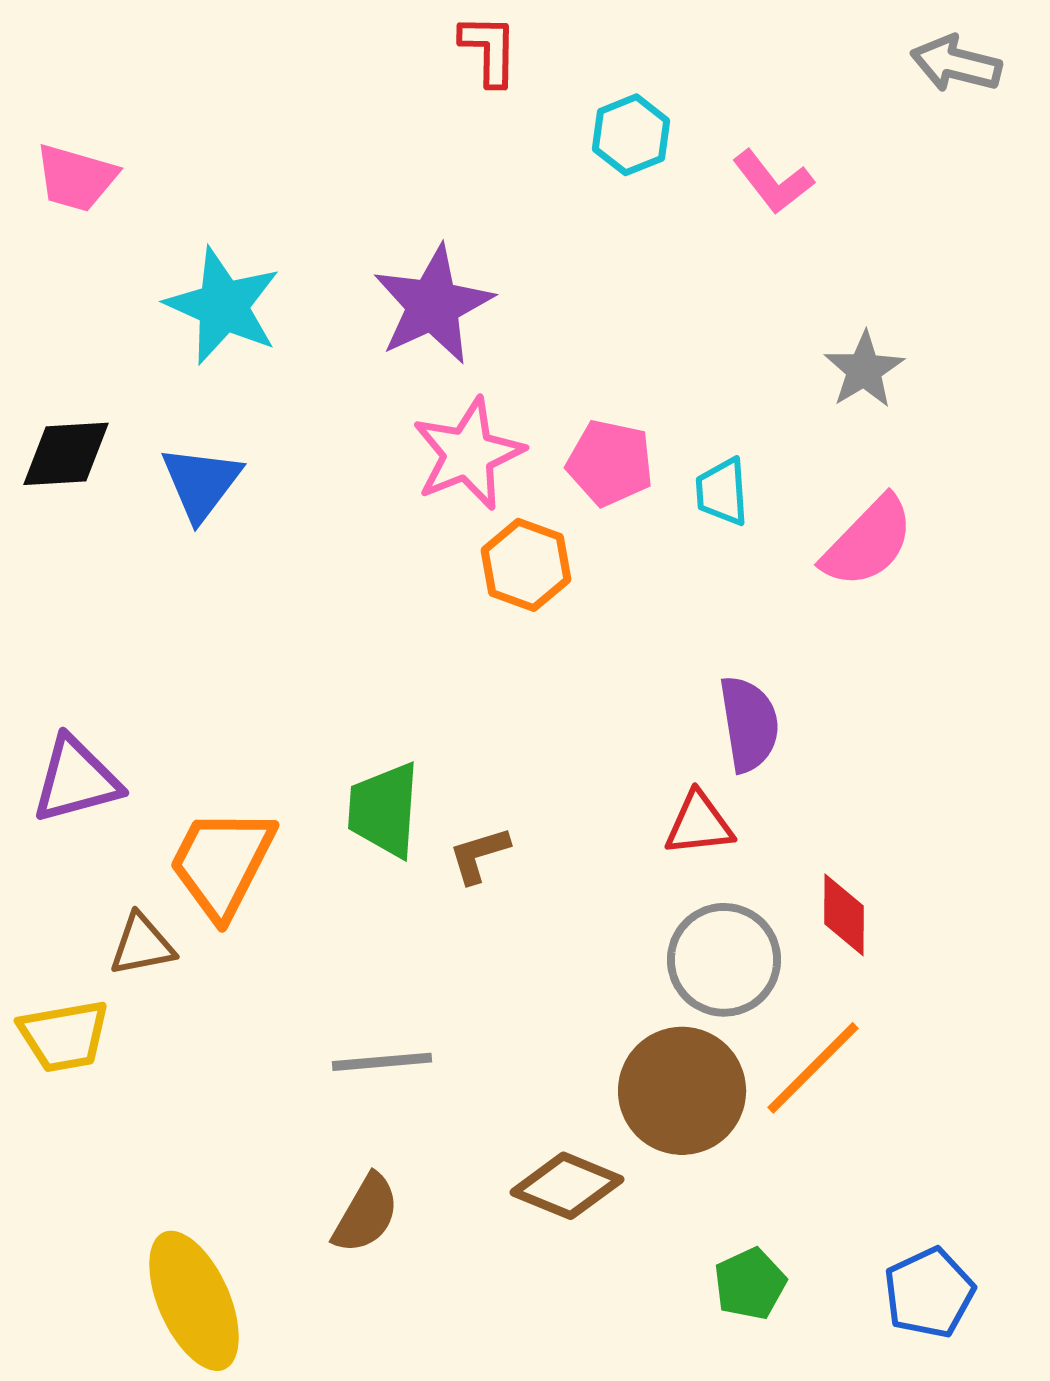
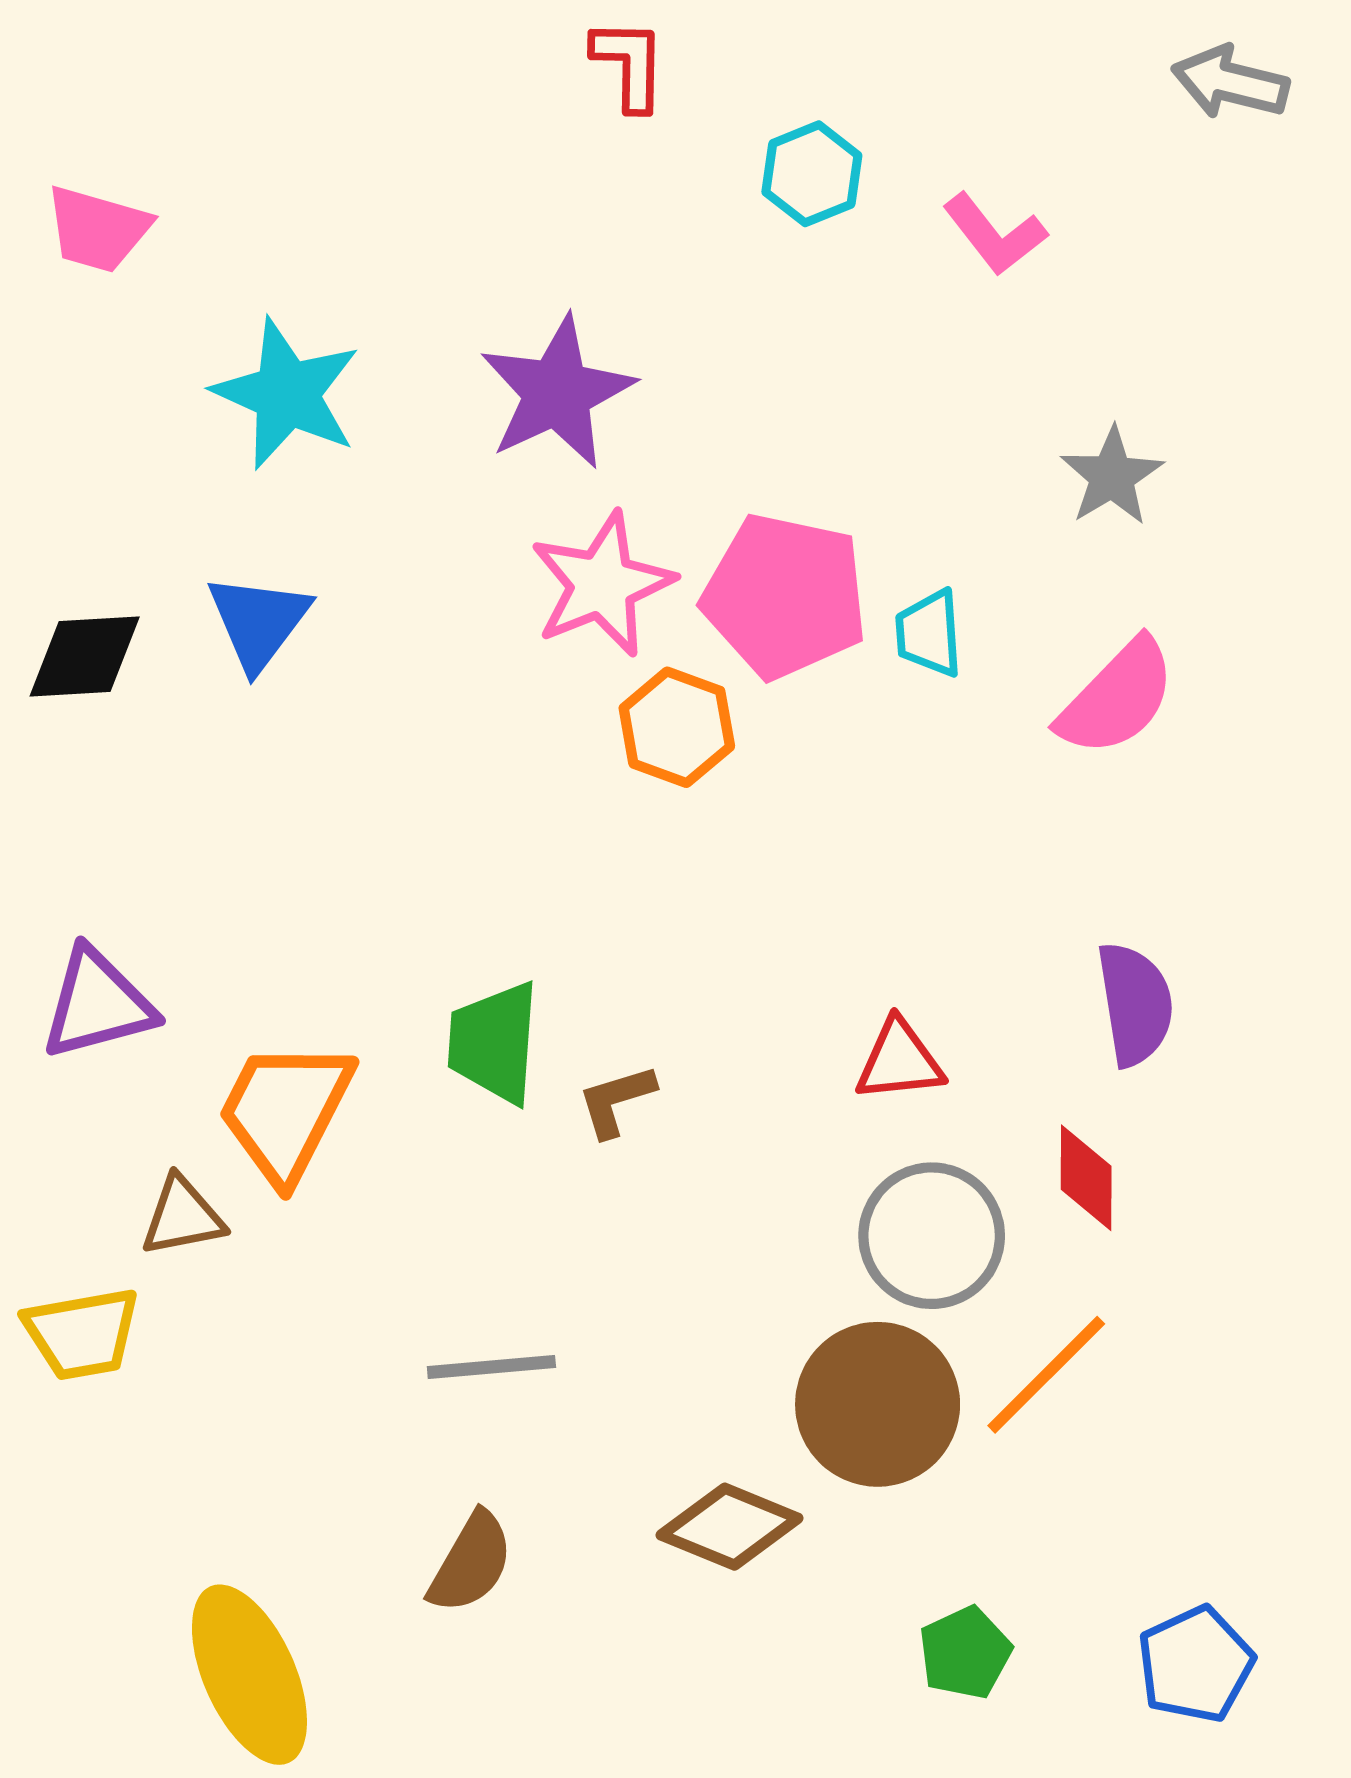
black diamond: (66, 454) -> (85, 656), moved
pink pentagon: (610, 463) -> (785, 596), size x1.5
purple semicircle: (749, 724) -> (1135, 1004), moved

